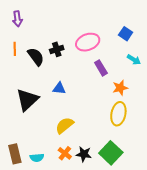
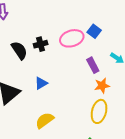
blue square: (126, 34) -> (94, 31), moved
purple rectangle: (101, 68) -> (93, 65), moved
blue triangle: (59, 88) -> (41, 83), turned -40

